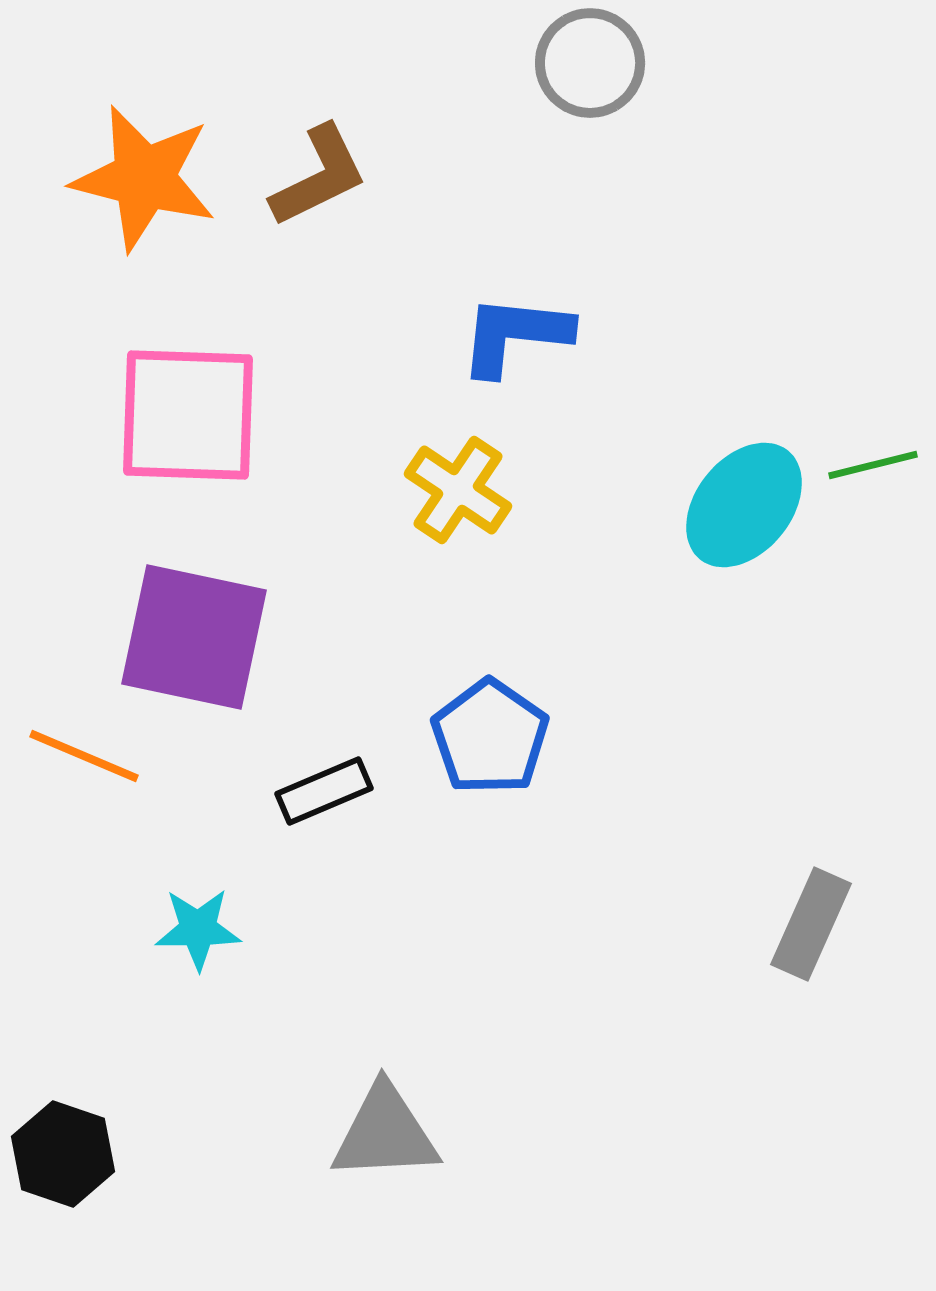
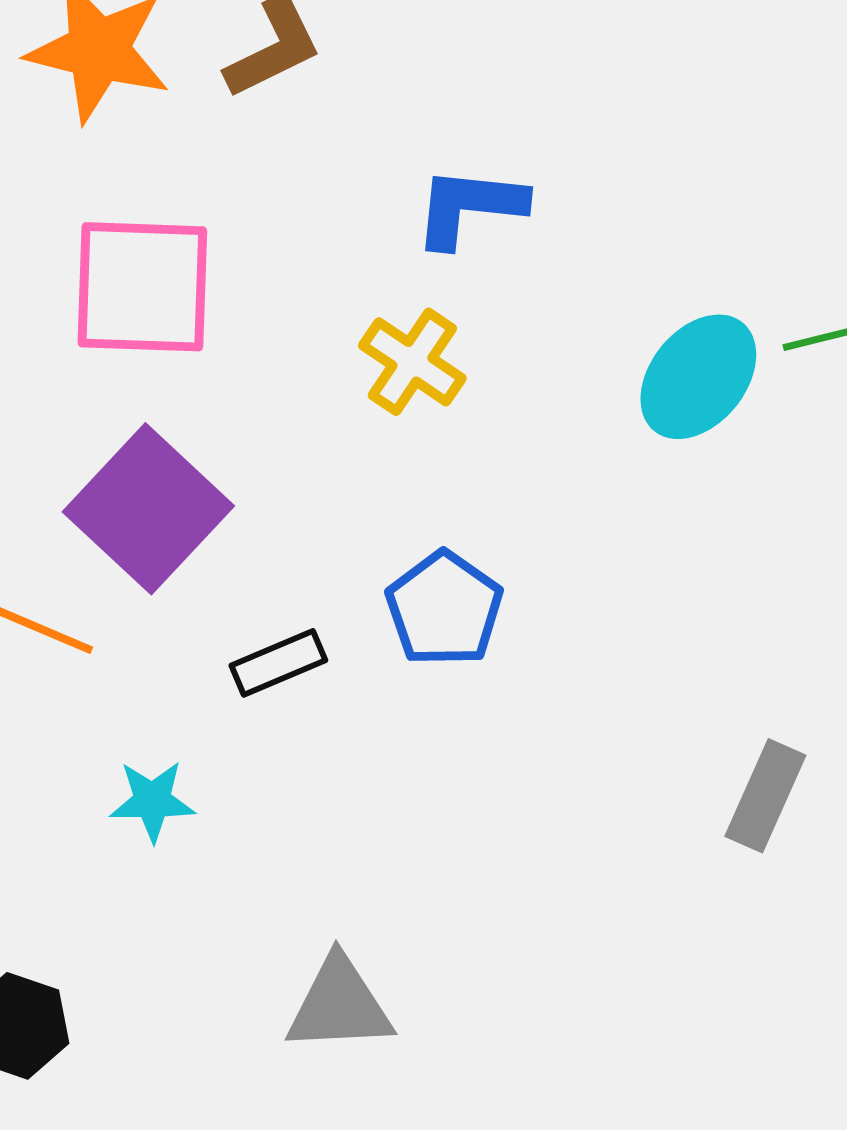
purple square: (194, 637) -> (148, 509), turned 31

